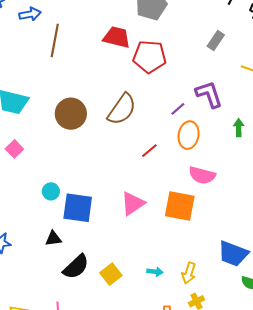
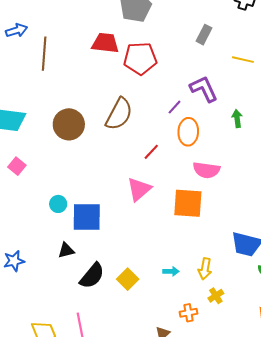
pink triangle: (133, 203) -> (139, 189), moved

